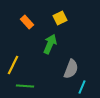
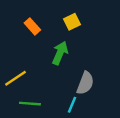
yellow line: (13, 65) -> (15, 78), turned 30
cyan line: (82, 87) -> (72, 105), moved

